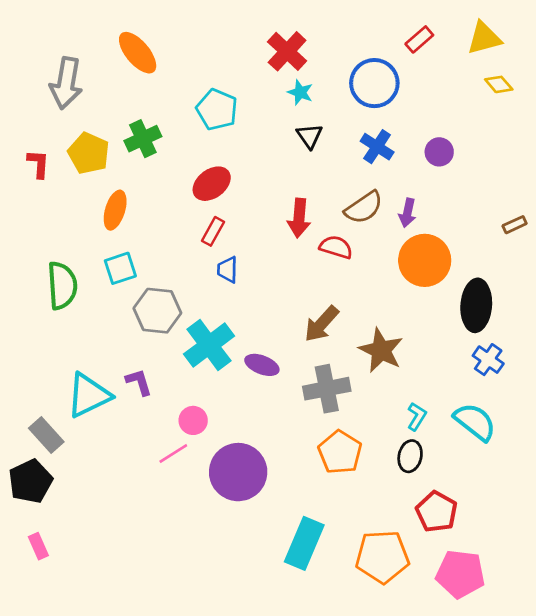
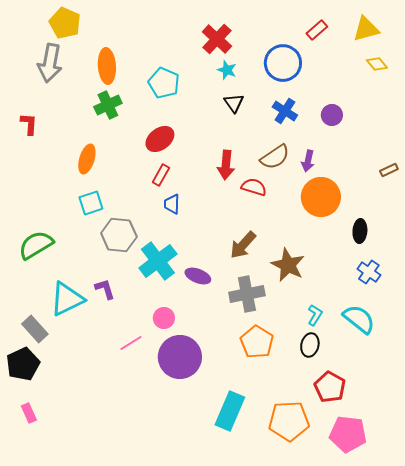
orange ellipse: (138, 53) -> (107, 66), moved, turned 36
yellow pentagon: (89, 153) -> (65, 23), moved
green semicircle: (62, 286) -> (36, 245), moved, turned -117
black ellipse: (476, 305) -> (360, 231), size x0.6
pink circle: (193, 420) -> (164, 318), moved

